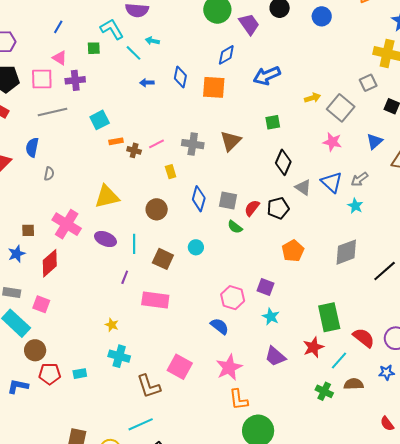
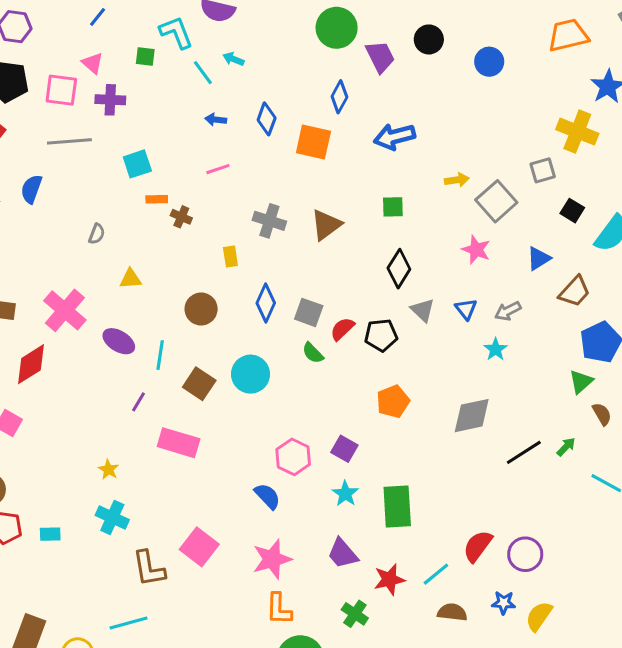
blue diamond: (226, 55) -> (339, 97), turned -40
pink line: (157, 144) -> (218, 169), moved
gray semicircle: (49, 174) -> (97, 234), moved
blue triangle: (332, 182) -> (466, 309), size x0.7
yellow triangle: (107, 197) -> (131, 279), size x0.6
cyan circle: (196, 247) -> (251, 374), size x1.6
green rectangle: (329, 317) -> (397, 507), moved
red semicircle: (364, 338) -> (478, 546), turned -100
red star: (313, 347) -> (389, 579), moved
green cross: (324, 391) -> (355, 614), moved

